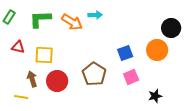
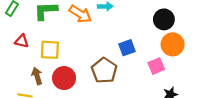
black circle: (171, 28) -> (164, 19), moved
blue square: (125, 53) -> (127, 48), moved
pink square: (131, 77) -> (156, 66), moved

